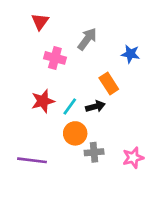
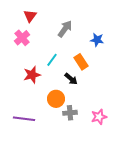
pink cross: (55, 58) -> (22, 38), moved, turned 35
cyan line: (70, 106) -> (52, 60), moved
black arrow: (95, 106) -> (71, 79), turned 56

